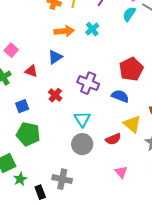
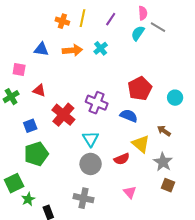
pink square: (11, 50) -> (19, 69), turned -32
blue triangle: (55, 57) -> (41, 49), moved, turned 42
red cross: (55, 95) -> (63, 115), size x1.6
green pentagon: (28, 134) -> (36, 154), turned -30
gray cross: (62, 179) -> (83, 198), moved

